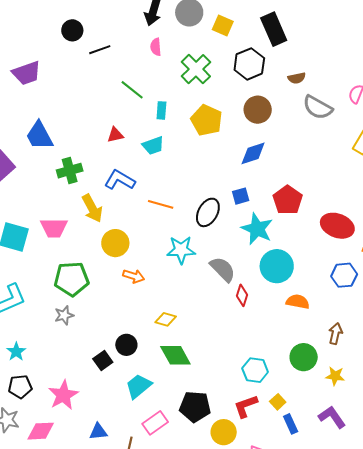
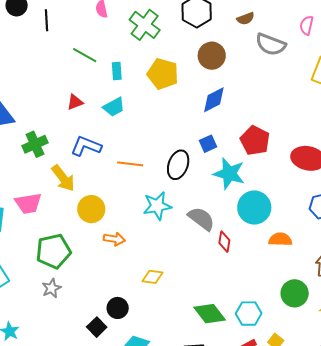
black line: (100, 50) -> (47, 20), turned -65
green diamond: (175, 355) -> (210, 314), moved

